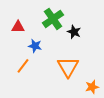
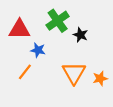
red triangle: (18, 27) -> (19, 29), size x1.5
orange star: (92, 87) -> (100, 78), moved

